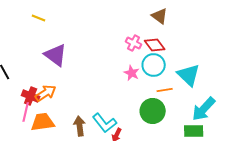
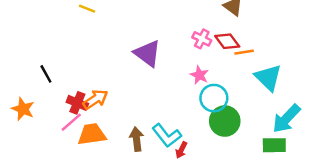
purple triangle: (56, 55) -> (147, 53), moved
cyan circle: (154, 65) -> (214, 98), moved
orange line: (165, 90) -> (244, 52), moved
pink line: (26, 112) -> (71, 122), turned 36

